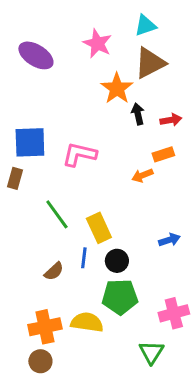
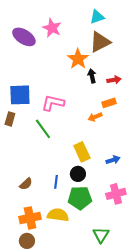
pink star: (97, 43) -> (52, 28), moved
green line: (57, 214) -> (43, 129), moved
yellow rectangle: (99, 228) -> (82, 152), moved
blue line: (84, 258) -> (56, 182), moved
brown semicircle: (54, 271) -> (26, 184), moved
pink cross: (174, 313) -> (116, 194), moved

